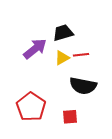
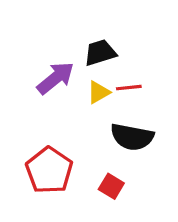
red square: (70, 117) -> (111, 186), turned 35

